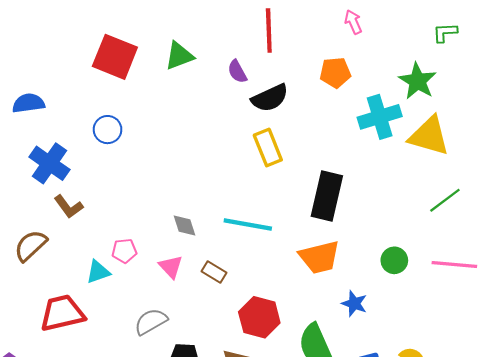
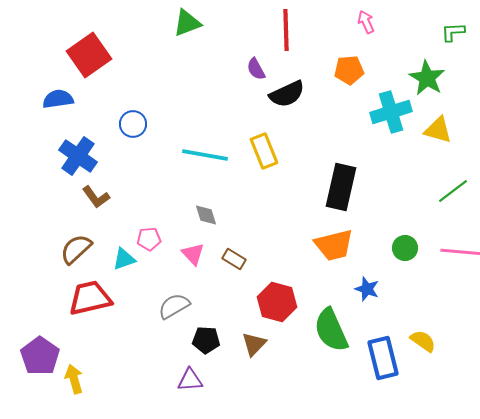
green triangle: (179, 56) -> (187, 23), moved
red square: (115, 57) -> (89, 55), moved, turned 33
yellow triangle: (429, 136) -> (438, 130), size x0.7
yellow rectangle: (268, 147) -> (264, 151), moved
cyan line: (248, 224) -> (205, 155), moved
brown semicircle: (31, 246) -> (76, 249), moved

